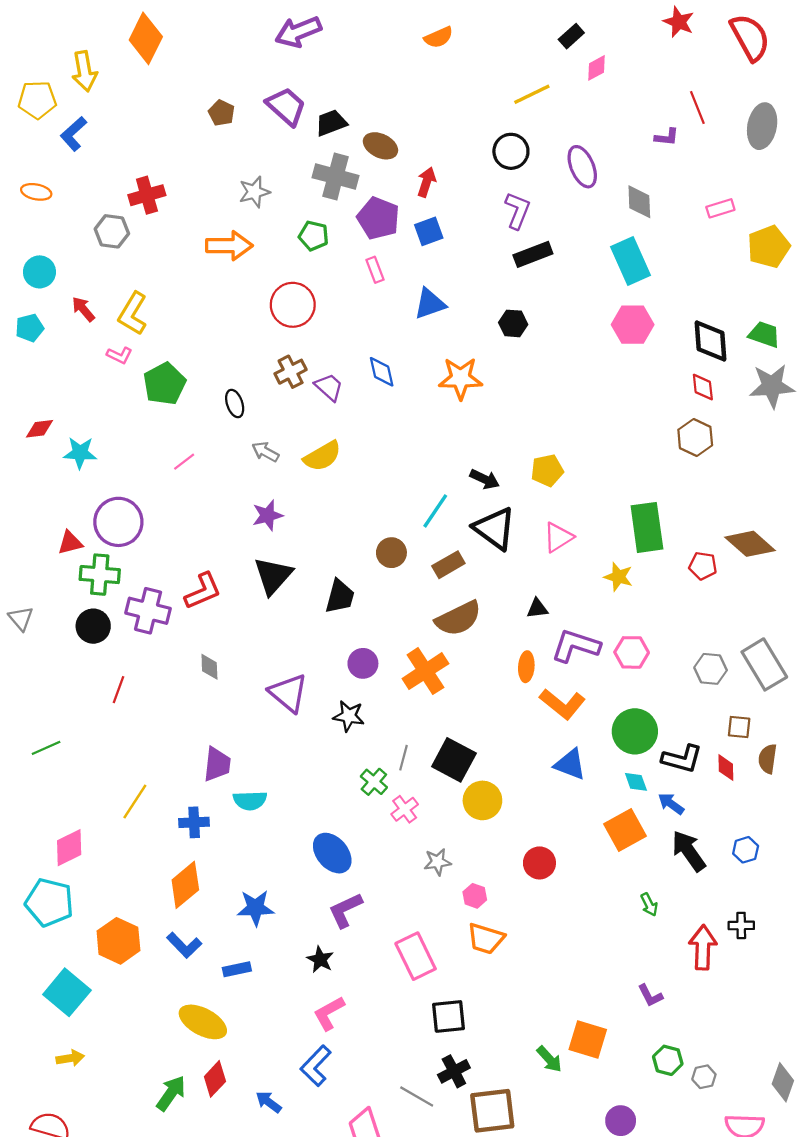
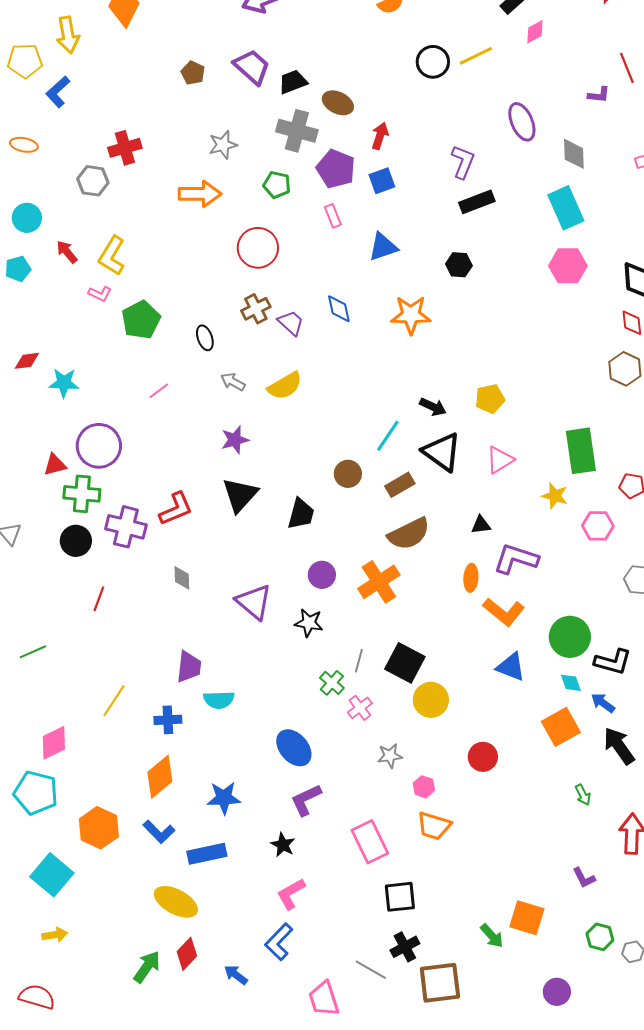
black circle: (511, 151) -> (433, 62), moved
pink hexagon: (632, 652) -> (598, 526), moved
blue rectangle: (237, 969) -> (207, 854), size x1.5

